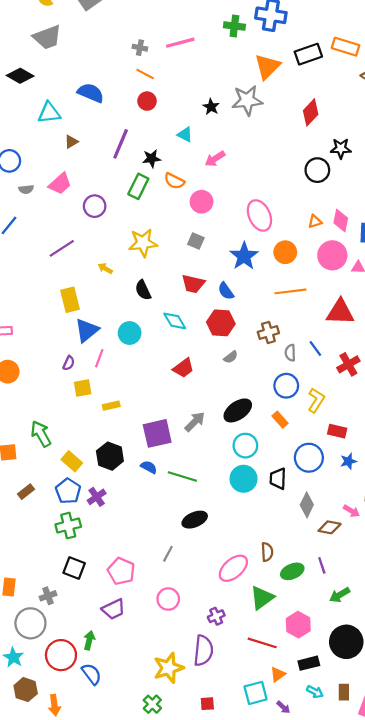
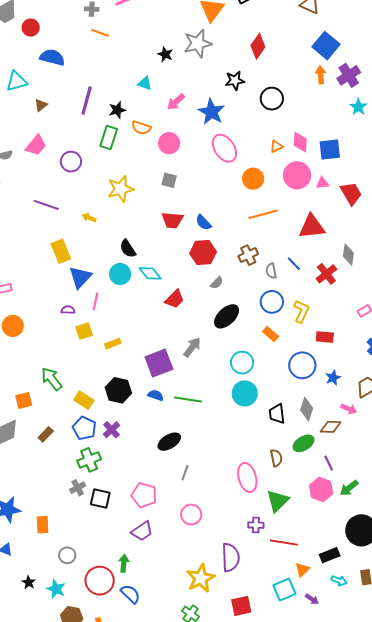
red circle: (147, 101) -> (31, 28), moved
black star: (341, 148) -> (235, 81), moved
purple line: (62, 248) -> (46, 205), turned 60
blue star: (244, 256) -> (211, 112), moved
black semicircle: (143, 290) -> (128, 249), moved
cyan diamond: (175, 321) -> (150, 273), moved
purple semicircle: (69, 363) -> (68, 310), turned -104
black ellipse: (238, 410) -> (227, 316), moved
blue star: (348, 461) -> (333, 378), moved
black trapezoid: (278, 479) -> (277, 414), moved
black ellipse: (195, 520) -> (169, 442), moved
pink ellipse: (233, 568) -> (247, 477), turned -56
green ellipse: (292, 571) -> (304, 443), moved
gray cross: (48, 596) -> (78, 488), moved
purple cross: (216, 616) -> (256, 525), moved, turned 35
gray circle: (30, 623) -> (67, 555), size x0.6
pink hexagon: (298, 625) -> (321, 489), moved
red square: (207, 704) -> (241, 606), size x1.5

